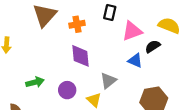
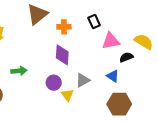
black rectangle: (110, 13) -> (94, 22), turned -48
blue triangle: (135, 60) -> (113, 76), moved
purple circle: (67, 90) -> (54, 83), moved

